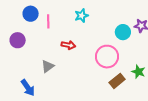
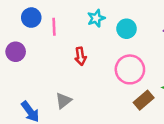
cyan circle: (123, 32) -> (127, 29), moved
red arrow: (68, 45) -> (80, 56), turned 72
gray triangle: (48, 66) -> (63, 101), moved

